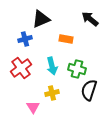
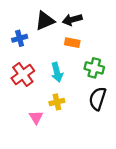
black arrow: (90, 19) -> (72, 20), moved, turned -54
blue cross: (25, 39) -> (20, 38), moved
green cross: (77, 69) -> (94, 68), moved

